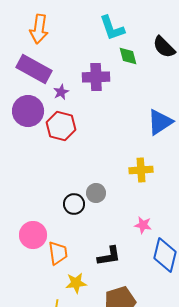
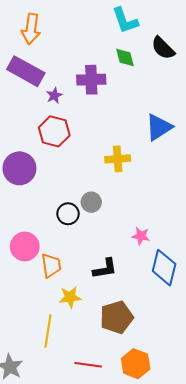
cyan L-shape: (112, 28) -> (125, 21), moved
purple circle: (28, 111) -> (19, 168), moved
yellow cross: (141, 170) -> (118, 159), moved

